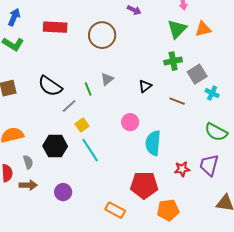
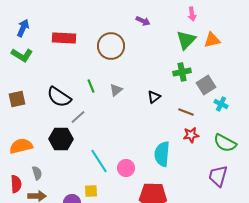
green line: (88, 89) -> (91, 86), moved
pink circle: (130, 122) -> (126, 168), moved
yellow square: (82, 125) -> (91, 191), moved, turned 32
black hexagon: (55, 146) -> (61, 139), moved
red star: (182, 169) -> (191, 135), moved

